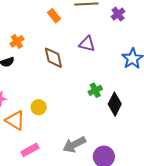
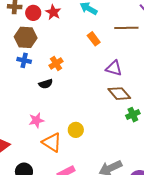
purple triangle: (87, 44) -> (114, 68), moved
brown diamond: (53, 58) -> (119, 94), moved, turned -30

